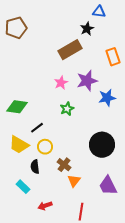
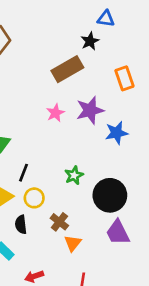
green star: (67, 109) -> (74, 175), moved
black line: (37, 128) -> (24, 173), turned -32
purple trapezoid: (108, 186) -> (118, 232), moved

